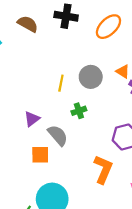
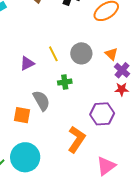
yellow line: (61, 83) -> (53, 54), turned -49
purple triangle: (32, 119) -> (27, 63), moved

